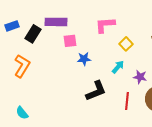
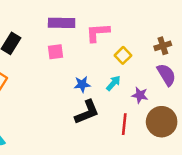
purple rectangle: (56, 22) -> (62, 23), moved
blue star: (84, 59) -> (82, 84), moved

